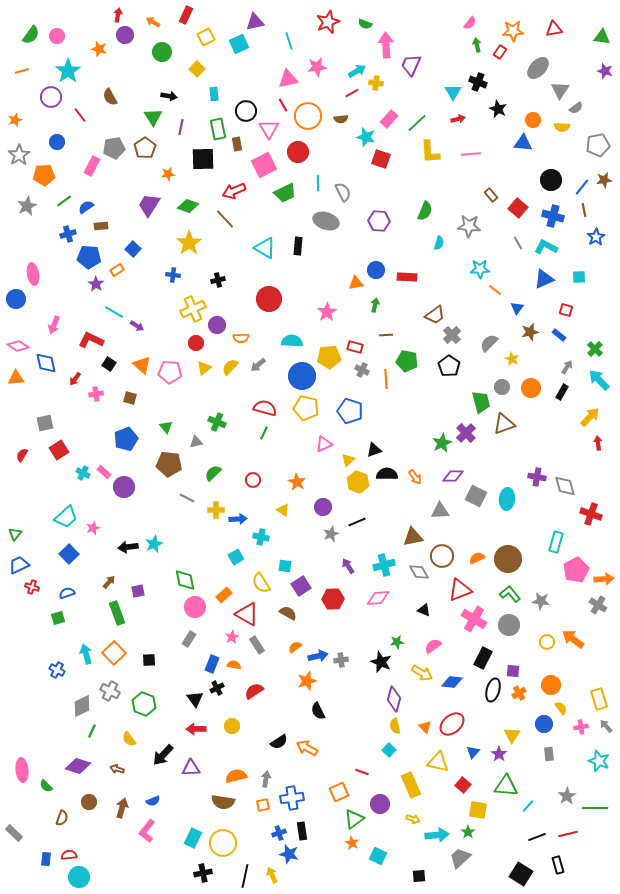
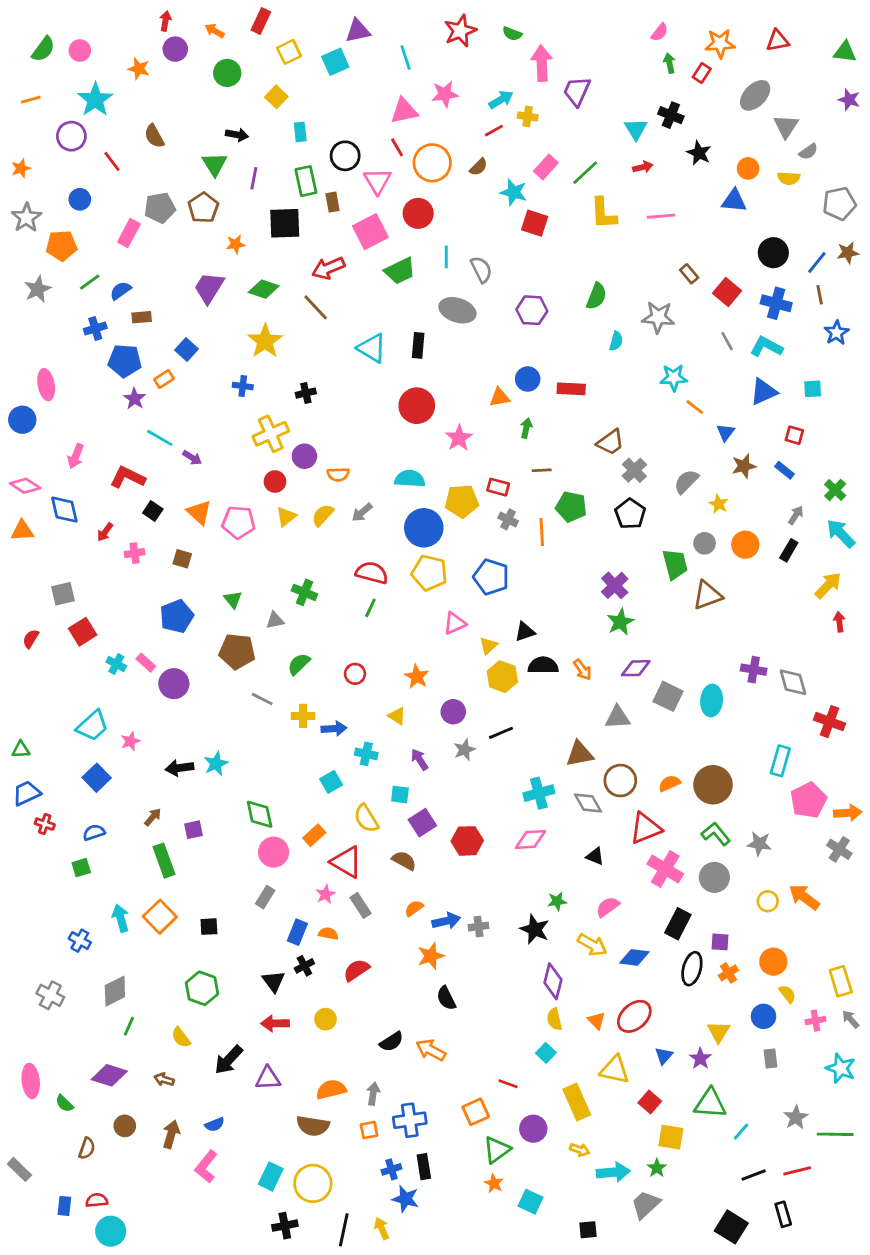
brown semicircle: (341, 119) -> (479, 167), turned -40
red circle: (269, 299) -> (417, 406), moved
purple cross: (466, 433) -> (615, 585), moved
green triangle: (15, 534) -> (21, 750), turned 48
purple arrow: (348, 566) -> (420, 759), moved
gray cross: (110, 691) -> (50, 995), moved

